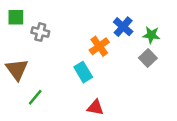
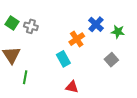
green square: (16, 17) -> (12, 23), moved, turned 32
gray square: (148, 58) -> (111, 60), moved
green line: (35, 97) -> (25, 77), turned -32

